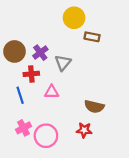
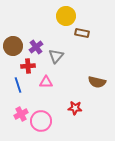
brown semicircle: (94, 107) -> (97, 82), moved
red star: (84, 130) -> (75, 108), moved

